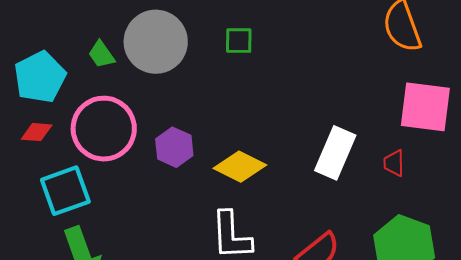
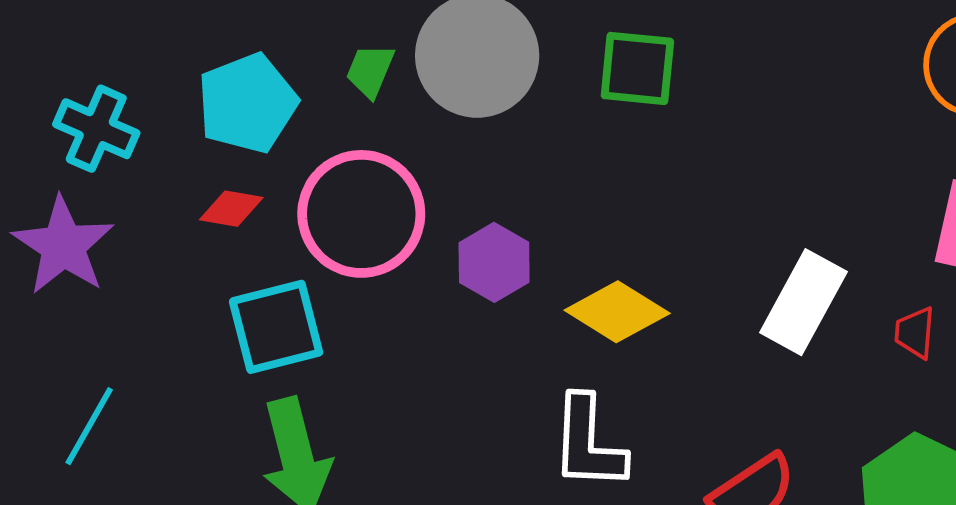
green square: (239, 41) -> (637, 68), size x1.4
green trapezoid: (101, 54) -> (370, 71), turned 52

